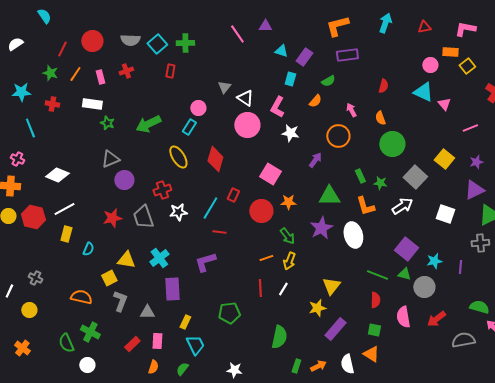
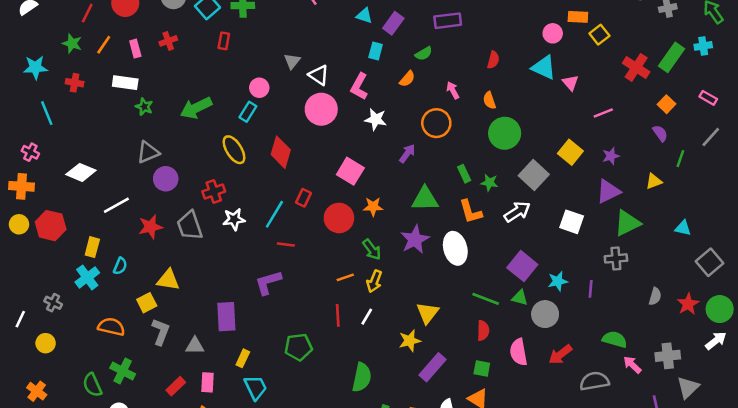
white line: (64, 209) -> (116, 205), moved
cyan cross: (159, 258) -> (87, 277), moved

